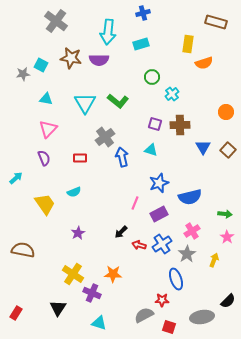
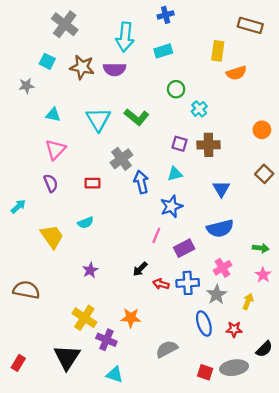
cyan square: (41, 65) -> (47, 61), moved
blue triangle: (203, 147) -> (221, 189), moved
cyan triangle: (151, 150) -> (175, 174), turned -32
blue star: (159, 183) -> (171, 206), moved
blue cross: (162, 244) -> (188, 283), turned 30
red star: (162, 300) -> (234, 329), moved
black triangle: (58, 308) -> (67, 357), size x1.4
gray semicircle: (144, 315) -> (167, 349), moved
red square: (169, 327) -> (205, 372), moved

